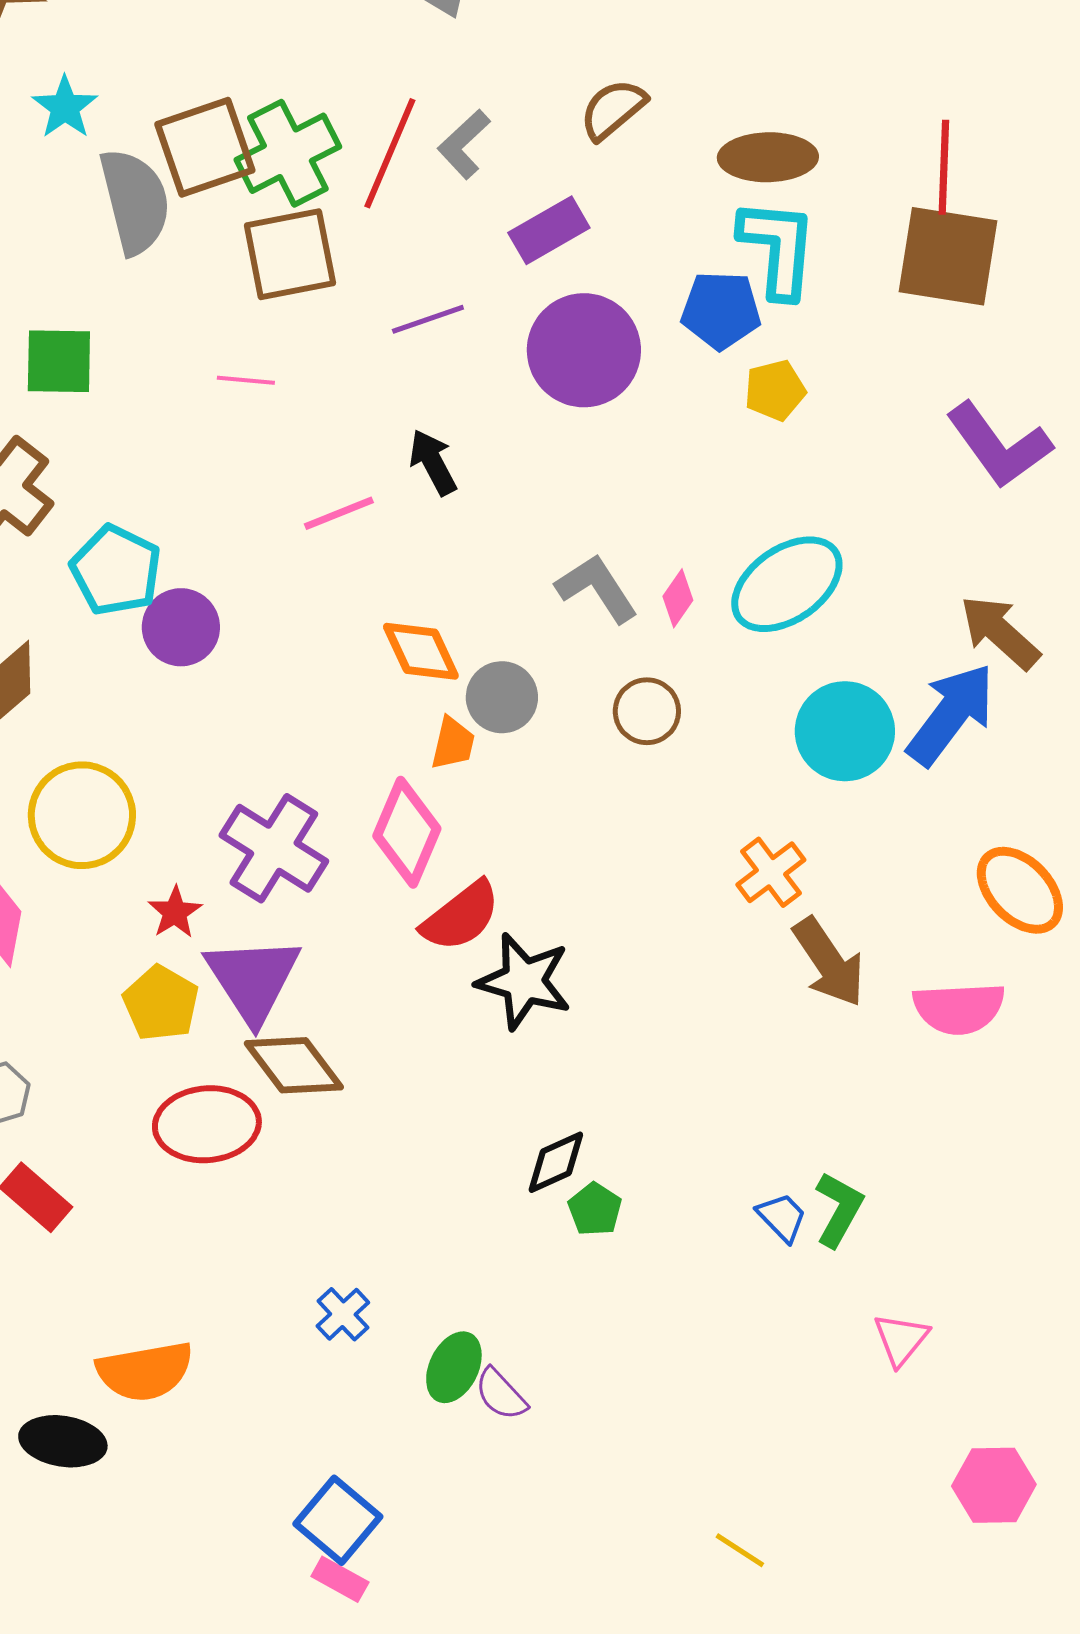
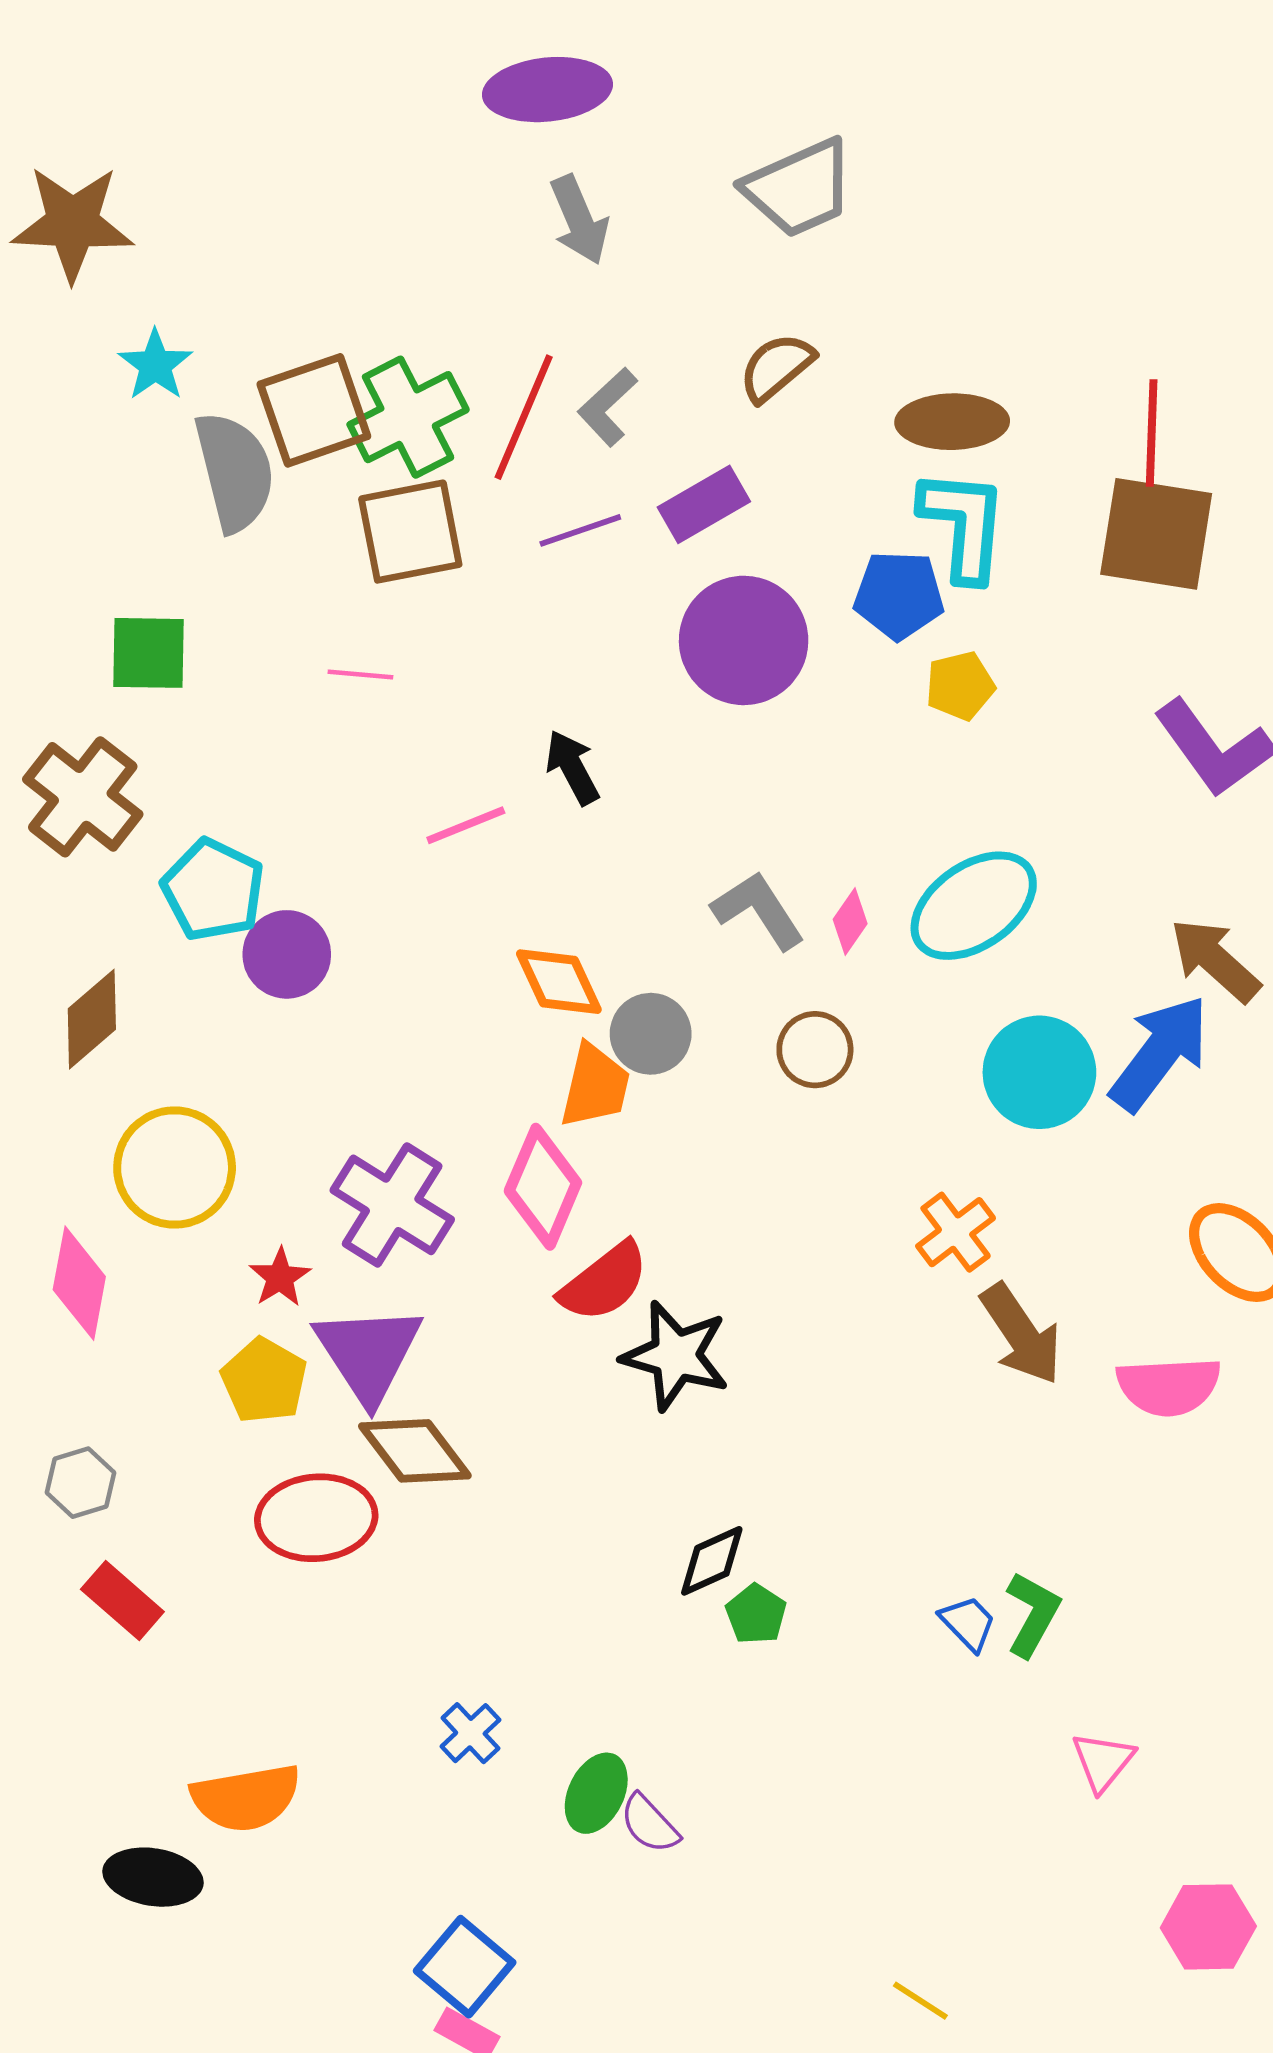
purple line: (428, 319) -> (580, 530), moved
orange trapezoid: (453, 743) -> (595, 1086), size x1.4

